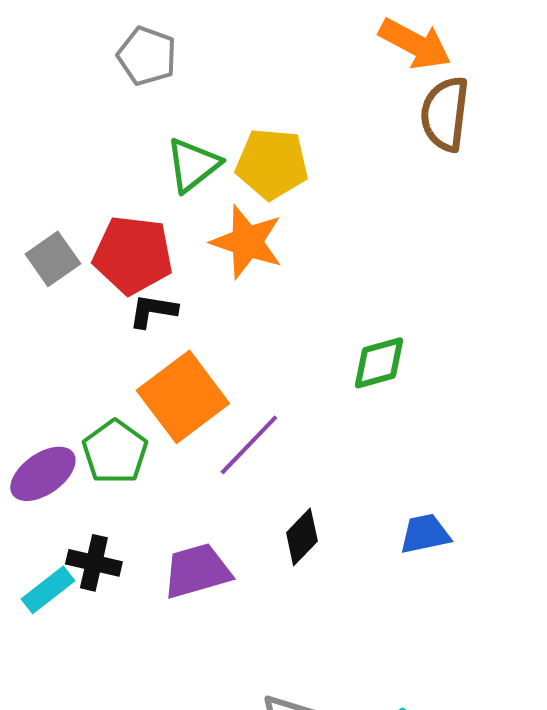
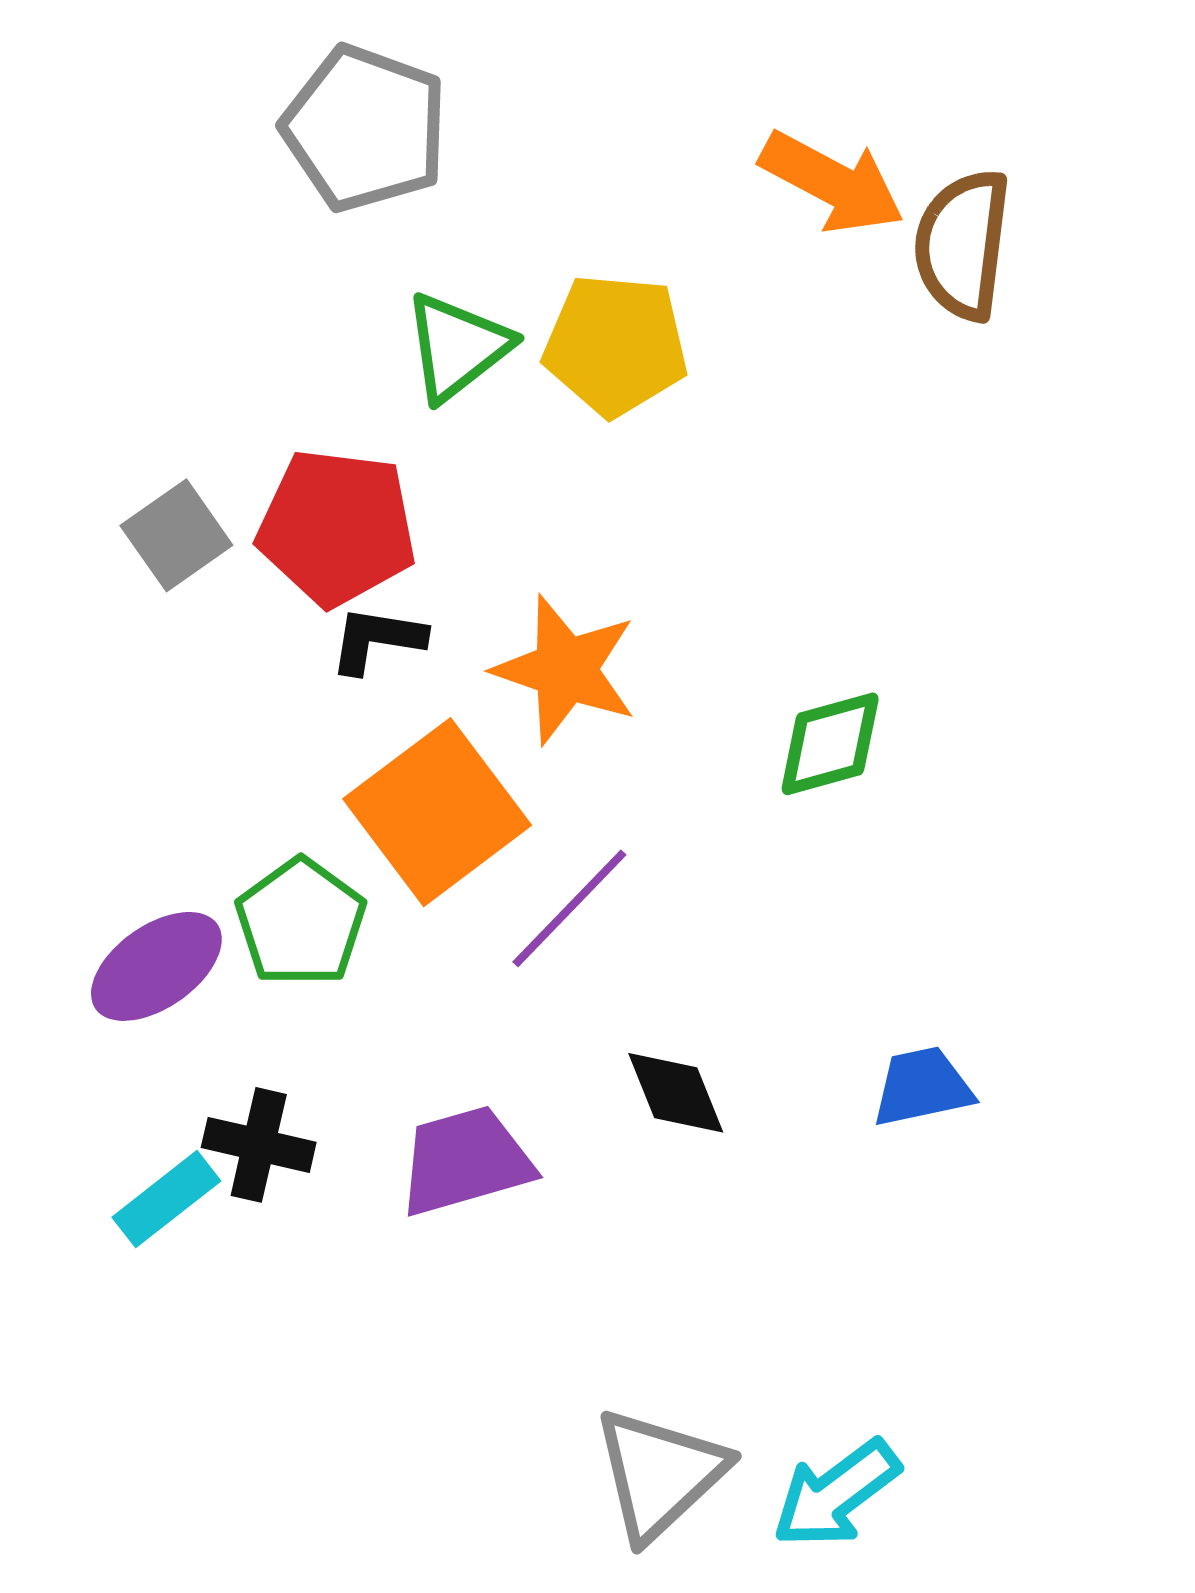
orange arrow: (415, 44) -> (832, 182), moved
gray pentagon: (147, 56) -> (365, 128), size x1.4
orange star: (247, 242) -> (565, 670), moved
black diamond: (302, 537) -> (676, 1093), turned -66

